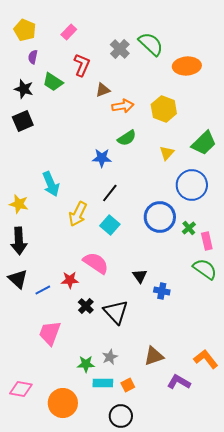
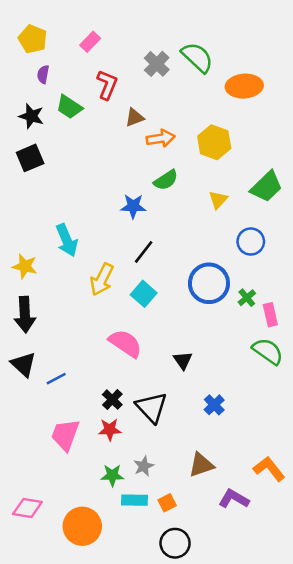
blue circle: (192, 185) -> (251, 242), size x0.7
red star: (70, 280) -> (110, 430), moved
blue cross: (162, 291) -> (214, 405), moved, turned 35
black circle: (121, 416) -> (175, 543), moved

